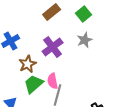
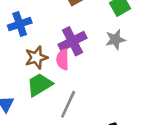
pink semicircle: (53, 81) -> (63, 60), moved

